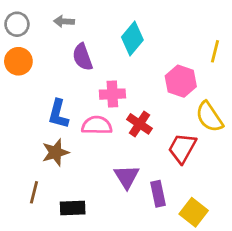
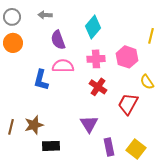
pink cross: (112, 94) -> (96, 59), moved
yellow semicircle: (209, 117) -> (147, 82), size x0.7
pink semicircle: (97, 125) -> (63, 66), moved
brown star: (55, 152) -> (34, 125), moved
brown line: (34, 192) -> (11, 127), moved
purple rectangle: (158, 194) -> (109, 147), moved

